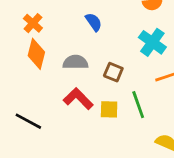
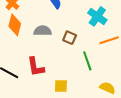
red L-shape: (78, 99) -> (36, 67), moved, turned -145
yellow square: (109, 109) -> (61, 86), moved

